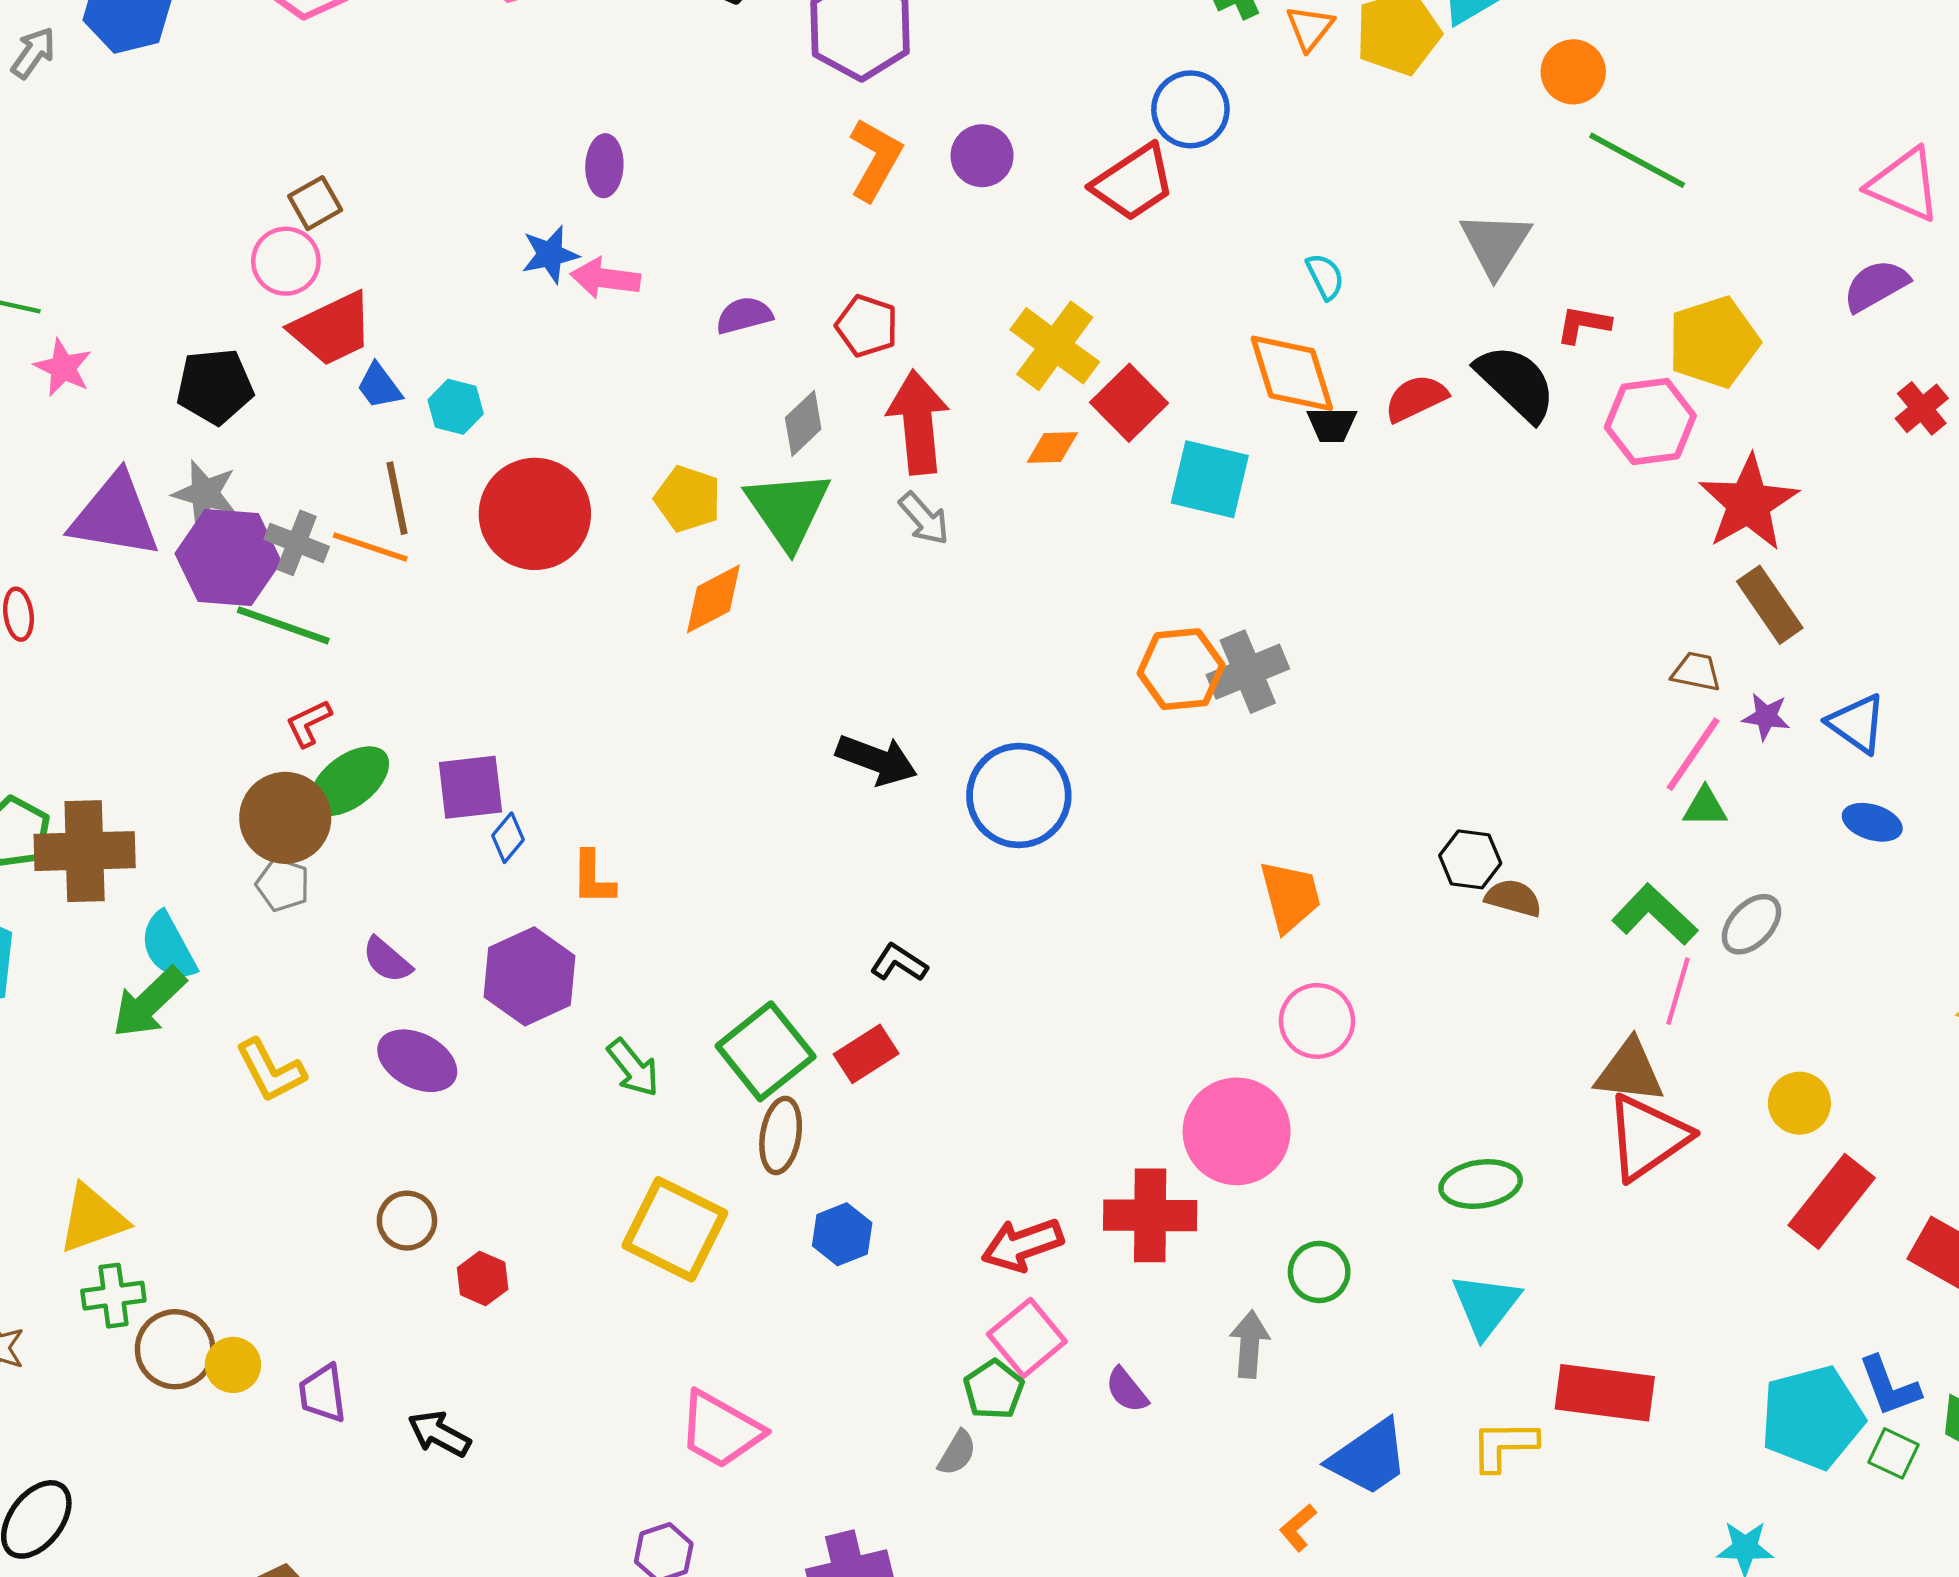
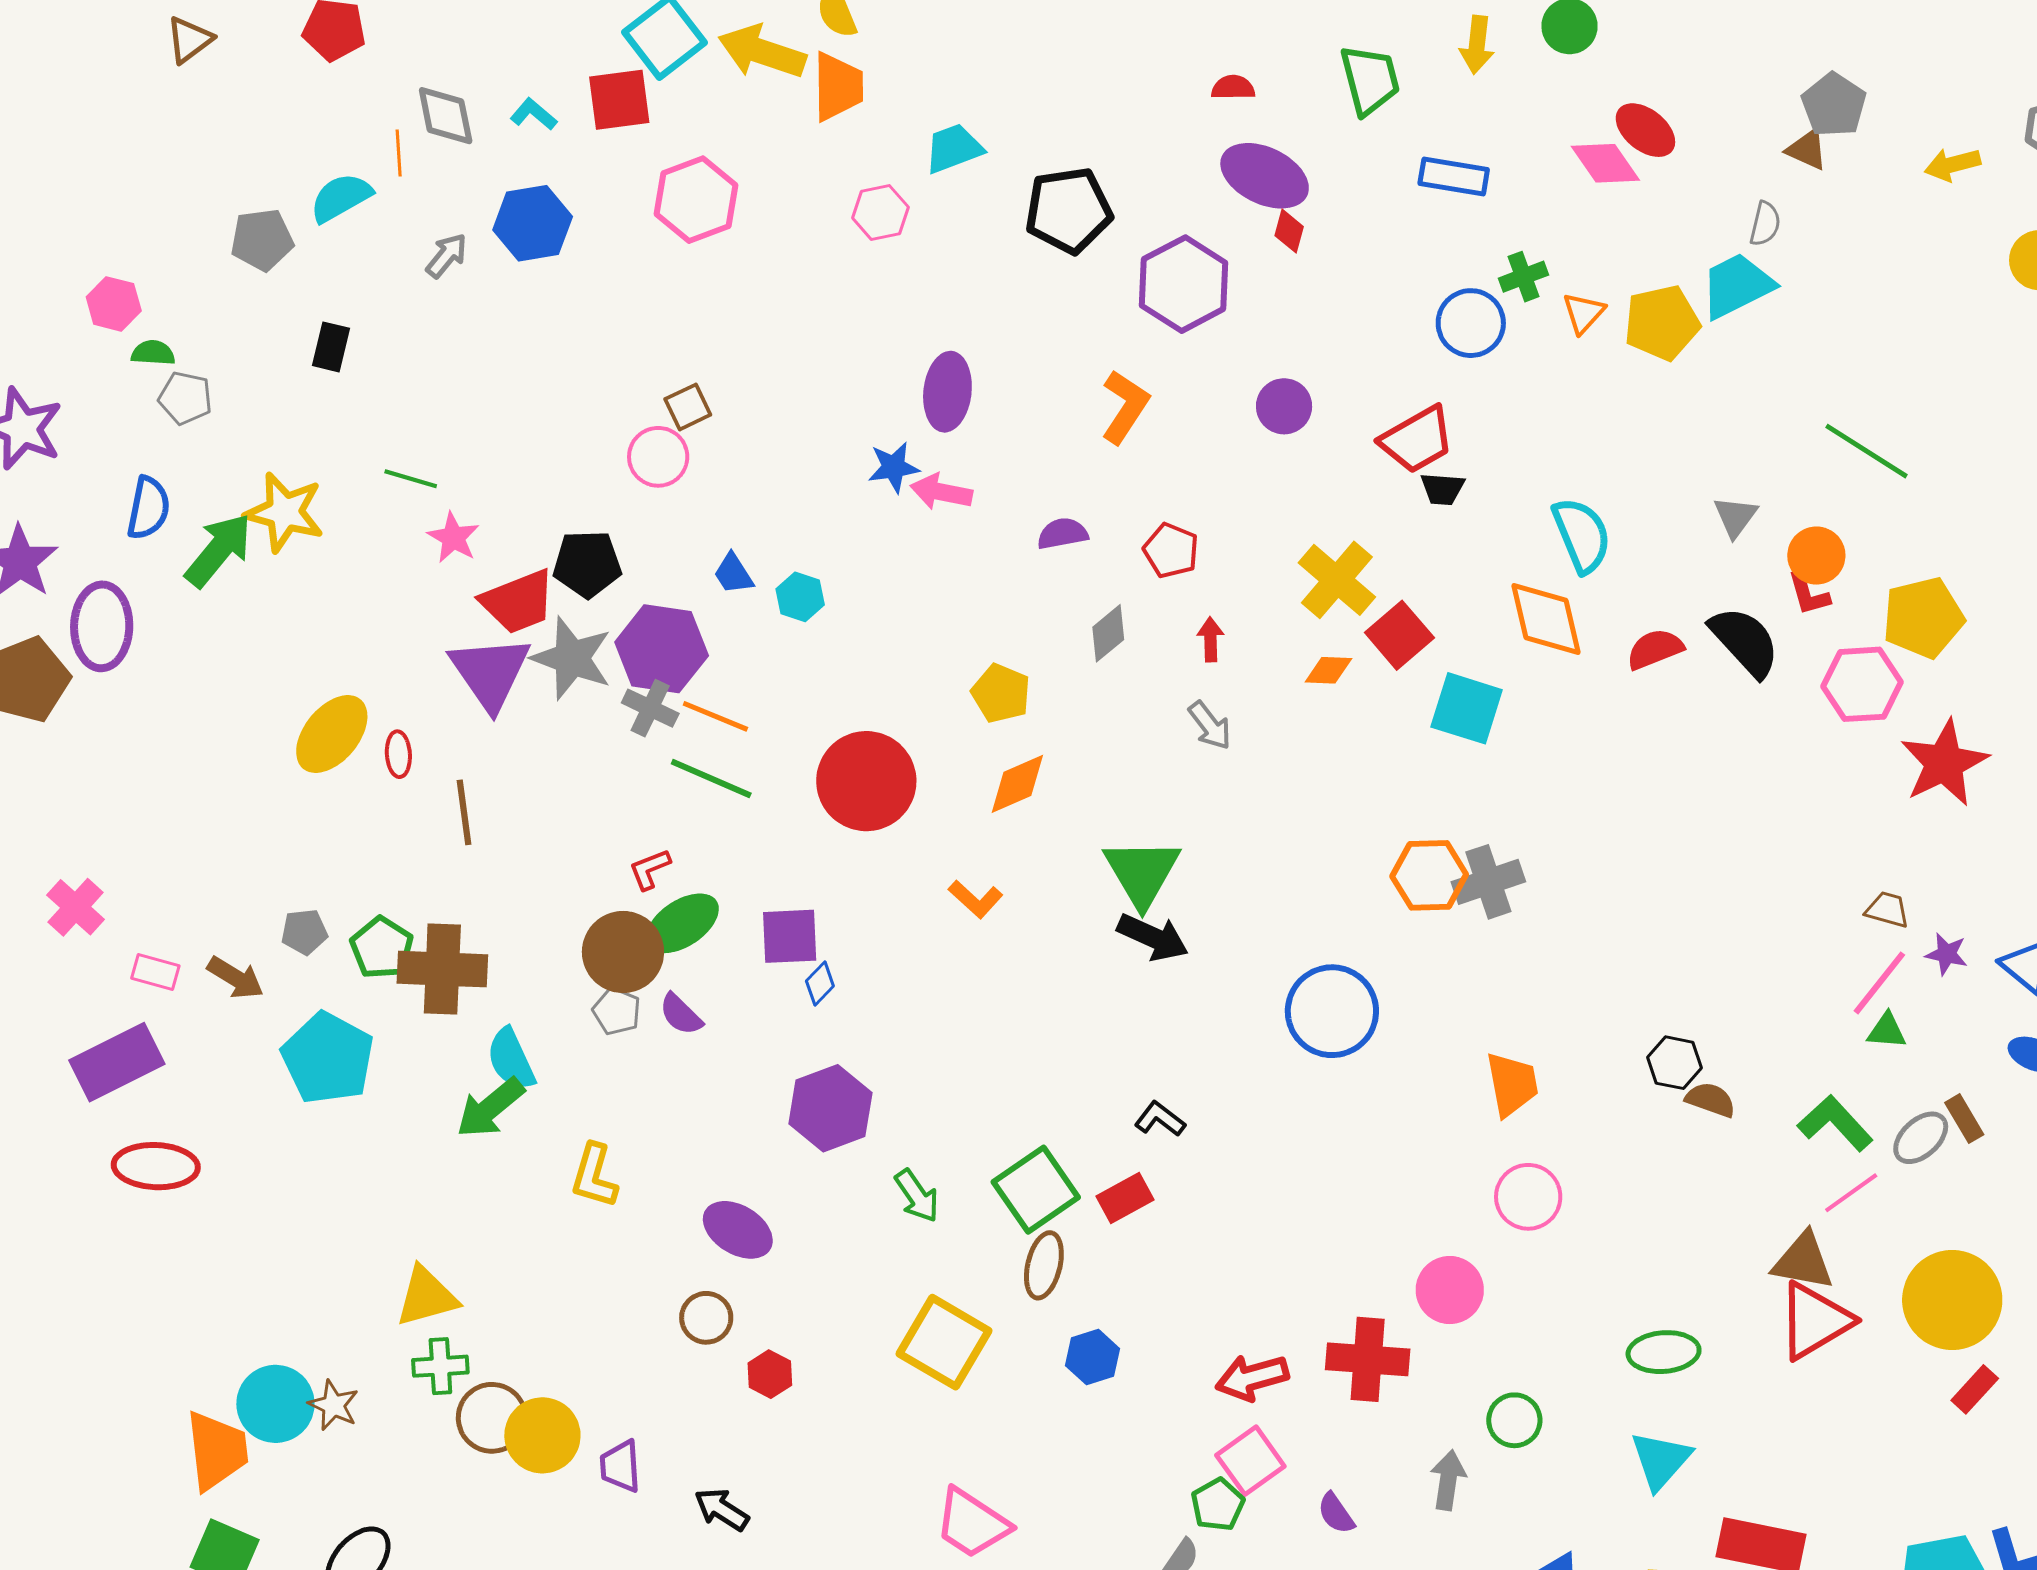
orange circle: (1573, 72) -> (1816, 556), moved
blue circle: (1190, 109) -> (1471, 323), moved
orange L-shape: (875, 159) -> (1125, 407), moved
purple ellipse: (604, 166) -> (947, 392), size x1.4
gray triangle: (1495, 244) -> (1735, 517), size x0.7
cyan semicircle: (1325, 276) -> (1582, 535), size x1.8
red L-shape: (1583, 324) -> (1808, 594), turned -120
red trapezoid: (332, 329) -> (518, 602), moved
red arrow: (918, 422) -> (1210, 639), size x0.5
black trapezoid: (1332, 425) -> (1442, 489), moved
gray star: (205, 493) -> (572, 658), size x1.4
brown line: (397, 498) -> (464, 812), moved
green triangle: (788, 509) -> (1142, 872), moved
red circle: (535, 514) -> (866, 781), moved
purple triangle: (115, 516) -> (490, 673), turned 42
purple hexagon: (228, 558) -> (662, 649), moved
brown rectangle: (1770, 605) -> (1964, 1119), moved, size x0.7
green line: (283, 625) -> (711, 778), moved
blue circle: (1019, 796) -> (1332, 1011), moved
orange L-shape: (593, 878) -> (976, 899), moved, turned -52
purple semicircle: (387, 960) -> (681, 1014), moved
pink line: (1678, 991) -> (1851, 1193), turned 34
purple ellipse: (417, 1061) -> (738, 1230), moved
yellow L-shape: (271, 1071) -> (594, 1176), turned 40
yellow circle: (1799, 1103) -> (1952, 1300), size x1.8
pink circle: (1237, 1131) -> (1450, 1290), size x0.7
red rectangle: (1832, 1201) -> (1975, 1389), size x0.6
yellow circle: (233, 1365) -> (542, 1435), size x1.5

